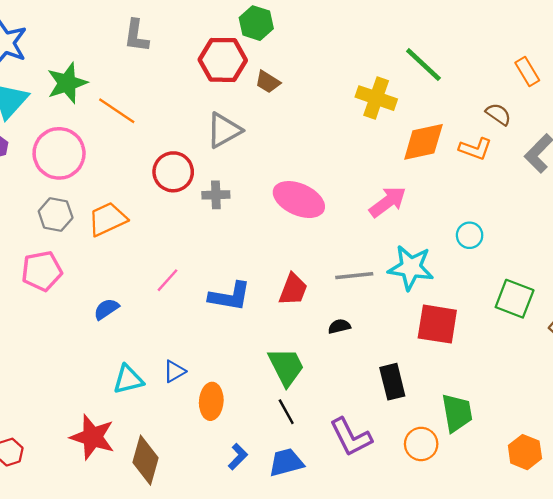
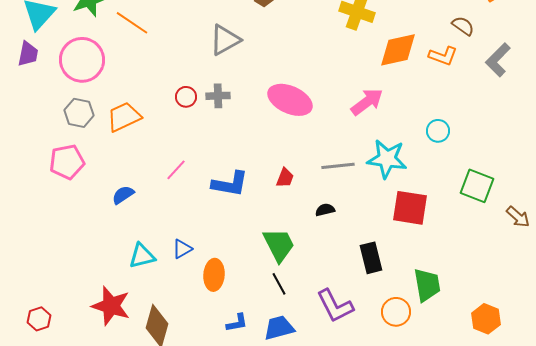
red circle: (173, 172) -> (186, 97), moved, size x0.6
red trapezoid: (293, 289) -> (285, 178), size x0.7
blue L-shape: (238, 457) -> (237, 323), turned 35

